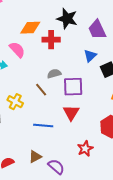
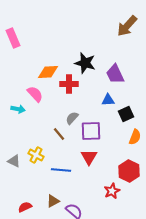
blue triangle: (90, 56) -> (108, 100), turned 40
gray semicircle: (54, 74) -> (72, 118), turned -32
yellow cross: (15, 102) -> (36, 155), moved
red star: (85, 149) -> (112, 191), moved

